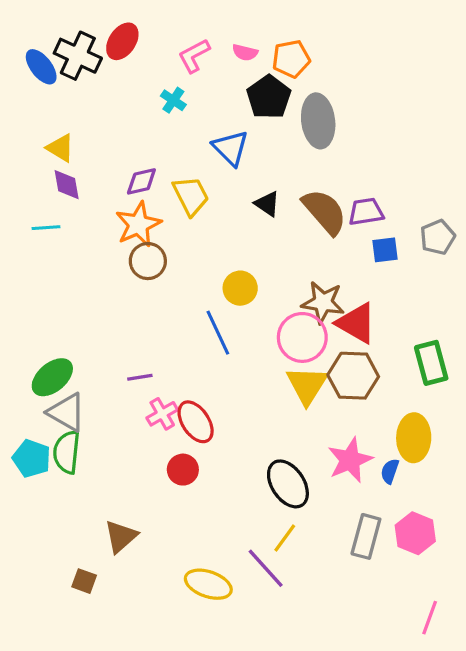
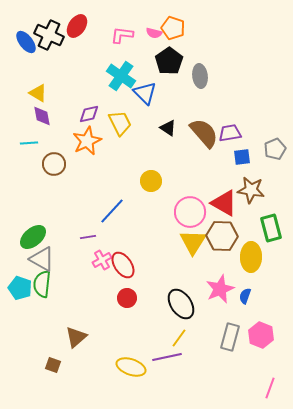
pink L-shape: (194, 56) -> (122, 35), turned 35
orange pentagon: (291, 59) -> (173, 28), moved, turned 30
cyan cross: (173, 100) -> (121, 76), moved, size x1.8
gray ellipse: (318, 121) -> (200, 76), size x0.7
brown circle: (148, 261) -> (54, 164), moved
brown star: (323, 302) -> (251, 190), moved
blue line: (218, 333) -> (112, 211), moved, turned 68
yellow ellipse: (414, 438) -> (251, 257), moved
red circle: (183, 470) -> (127, 298), moved
purple line: (266, 568) -> (167, 357), turned -60

